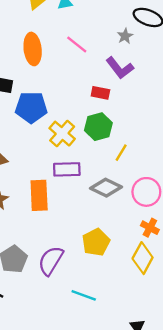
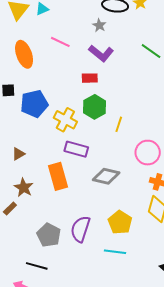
purple rectangle: (67, 169) -> (76, 149), turned 30
gray diamond: (106, 188) -> (106, 176), moved
yellow pentagon: (96, 242) -> (120, 222), moved

